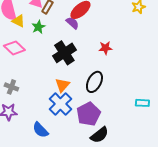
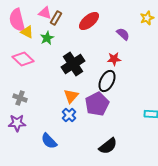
purple semicircle: (72, 23) -> (123, 34), moved
black ellipse: (94, 82) -> (107, 81), moved
blue cross: (60, 104) -> (69, 115), size x0.6
purple pentagon: (88, 114) -> (97, 104), moved

